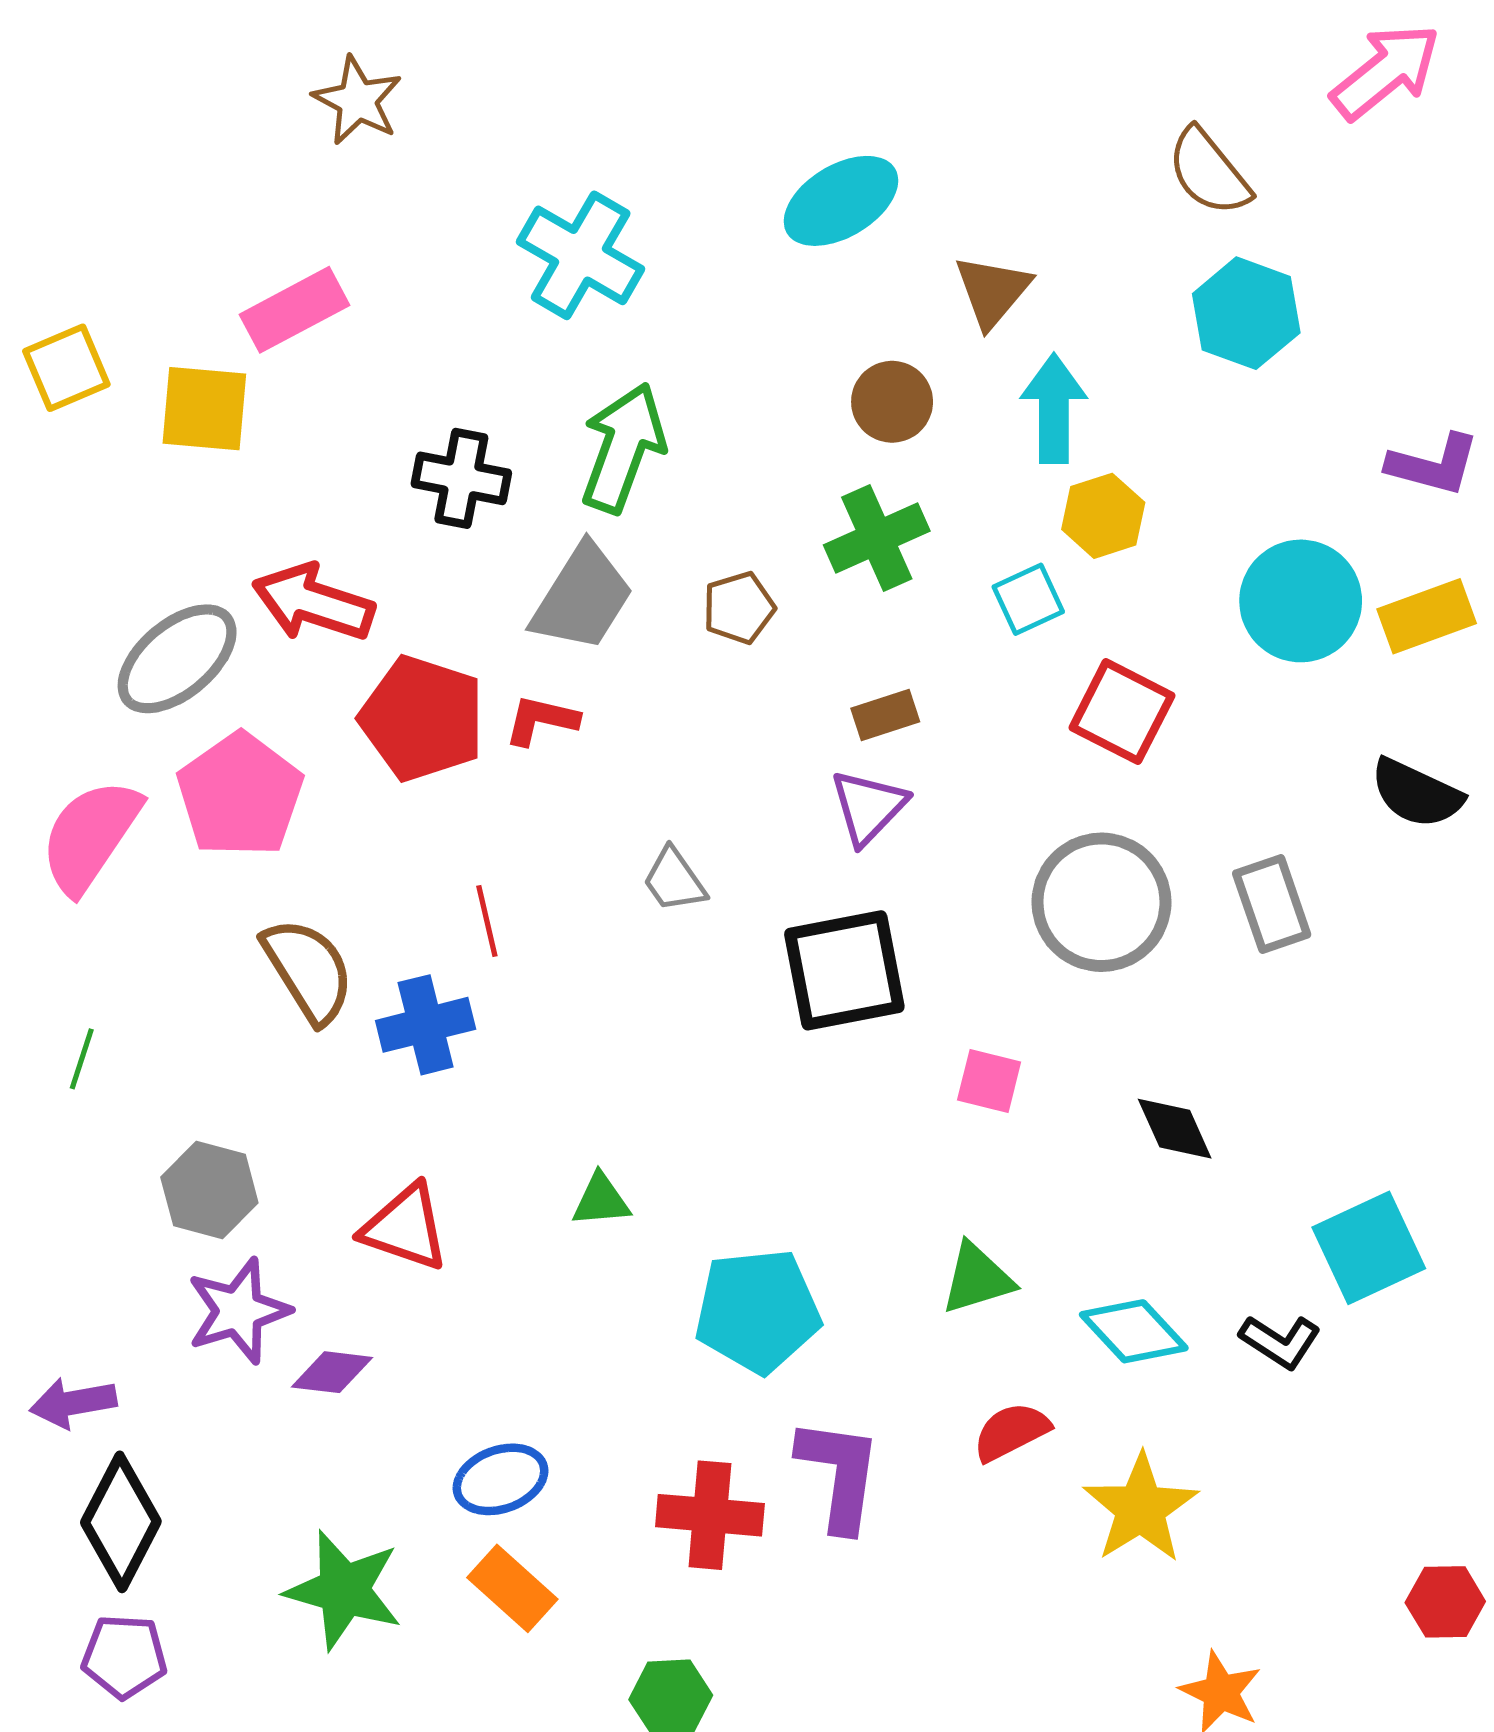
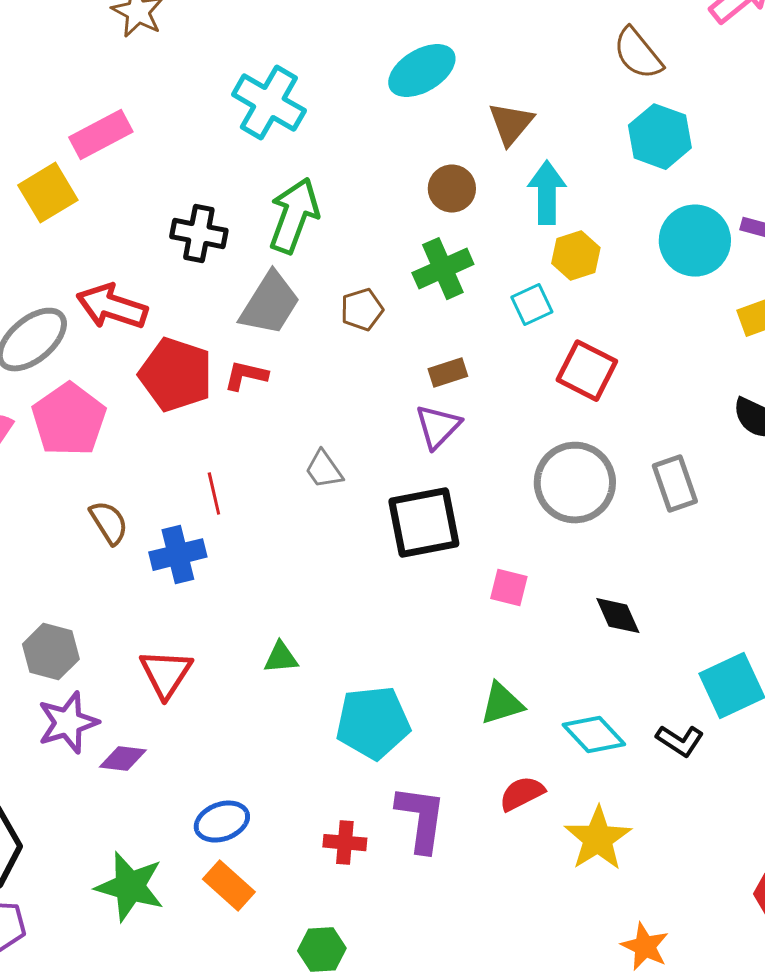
yellow square: (204, 409) -> (48, 193), turned -36
cyan circle: (1301, 601) -> (695, 241), moved
brown semicircle: (308, 970) -> (109, 523), size x0.7
red triangle: (405, 1227) -> (166, 674), turned 44
red cross: (710, 1515) -> (345, 843), size x0.7

